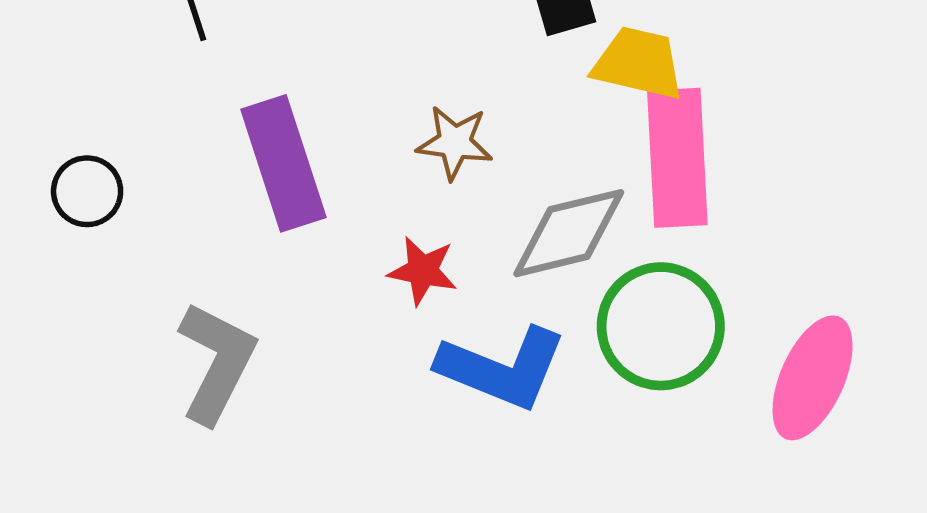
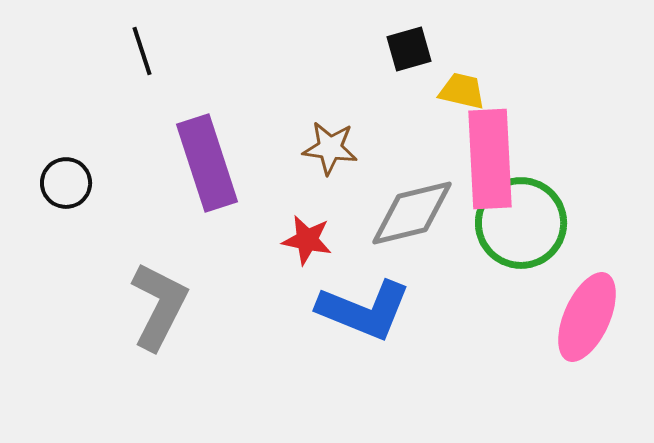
yellow trapezoid: (638, 63) -> (462, 91), size x0.7
green circle: (661, 326) -> (521, 223), moved

